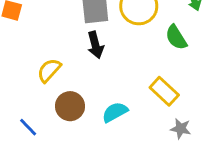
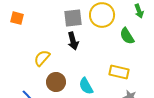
yellow rectangle: (164, 91) -> (119, 72), turned -30
cyan semicircle: (115, 112) -> (86, 86), turned -90

